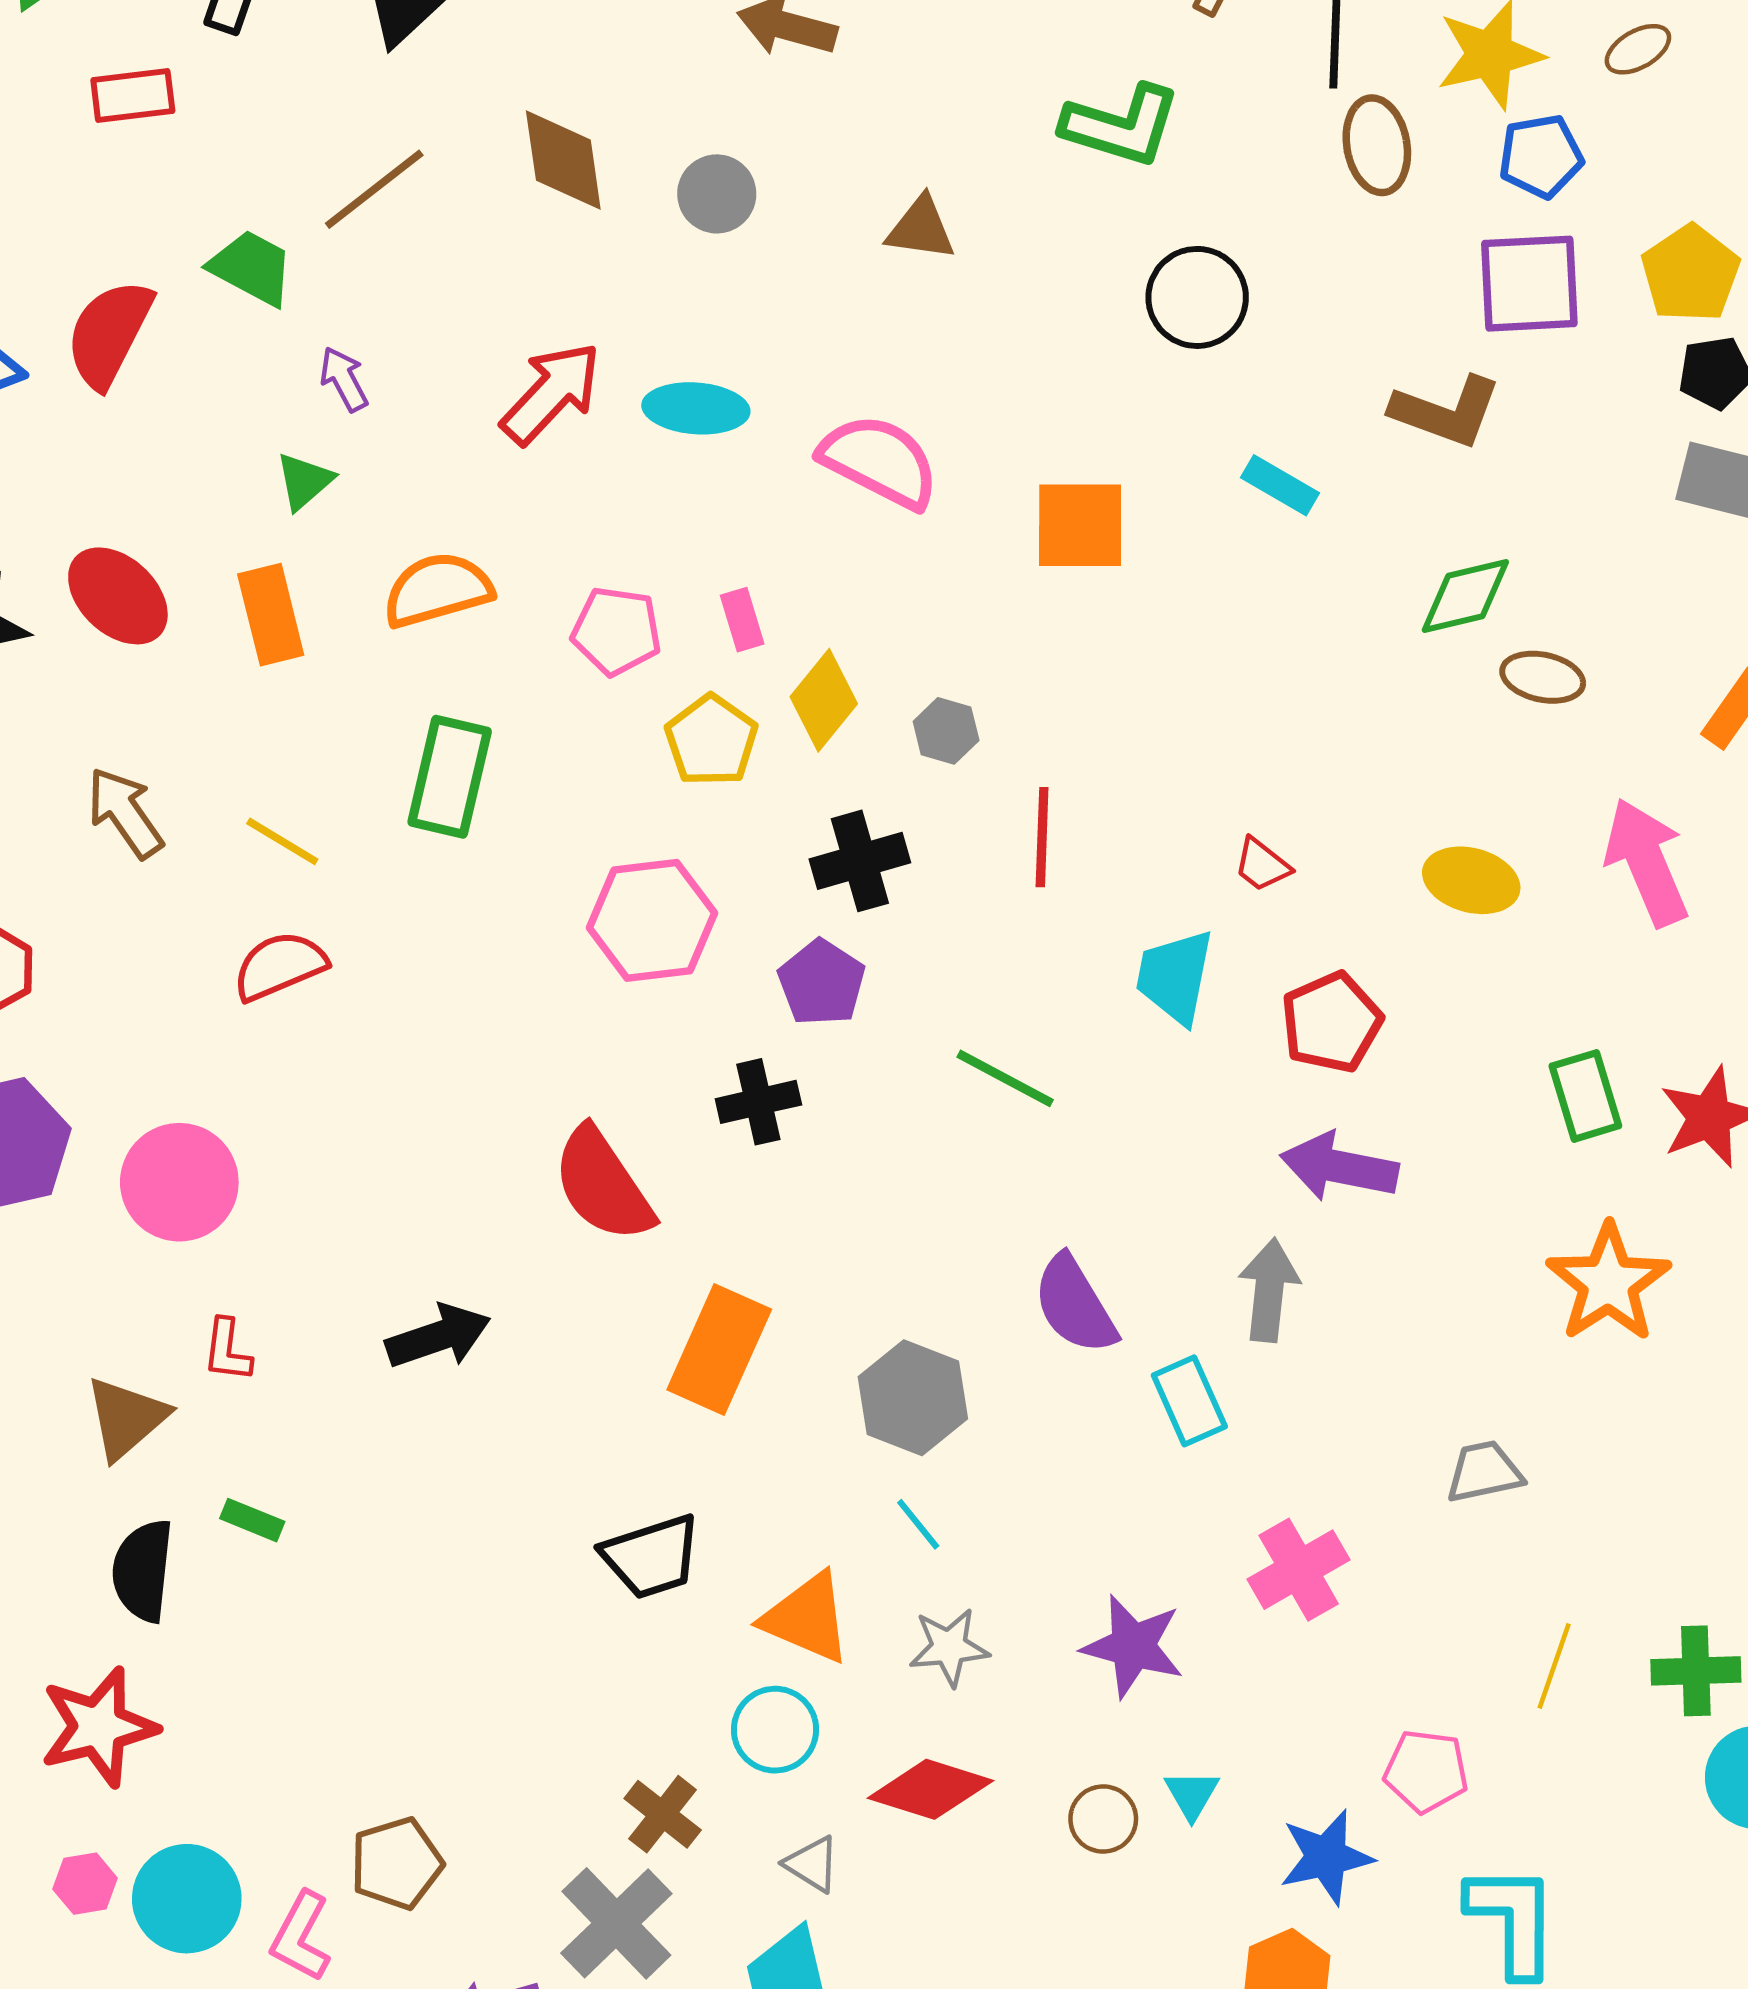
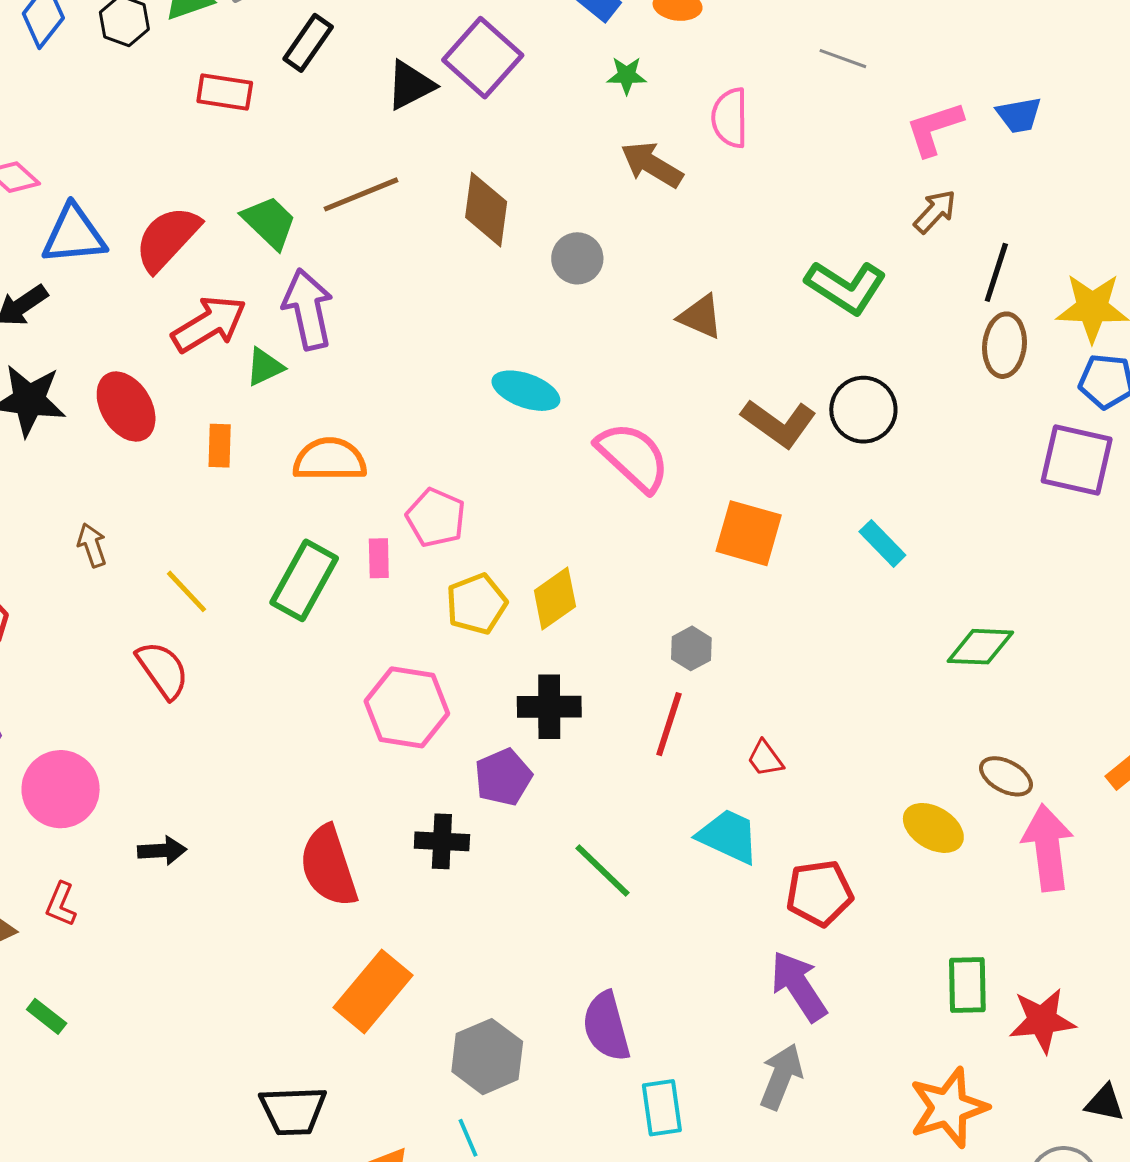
purple arrow: (344, 379) -> (308, 309), size x1.8
red arrow: (551, 393) -> (209, 324), moved
brown L-shape: (1446, 412) -> (779, 423), moved
orange rectangle: (271, 615) -> (220, 446), size x0.7
pink rectangle: (742, 620) -> (379, 558), moved
brown ellipse: (1543, 677) -> (1006, 776), moved
gray hexagon: (946, 731) -> (691, 648), moved
brown arrow: (125, 813) -> (92, 545), size x0.7
red trapezoid: (1262, 865) -> (765, 759), moved
red semicircle: (280, 966) -> (163, 670), turned 62
cyan trapezoid: (1175, 977) -> (728, 836), turned 88
purple arrow: (1339, 1167) -> (799, 986), turned 30
gray arrow: (1269, 1290) -> (781, 1077), moved
black arrow: (438, 1336) -> (162, 851), moved, size x0.7

